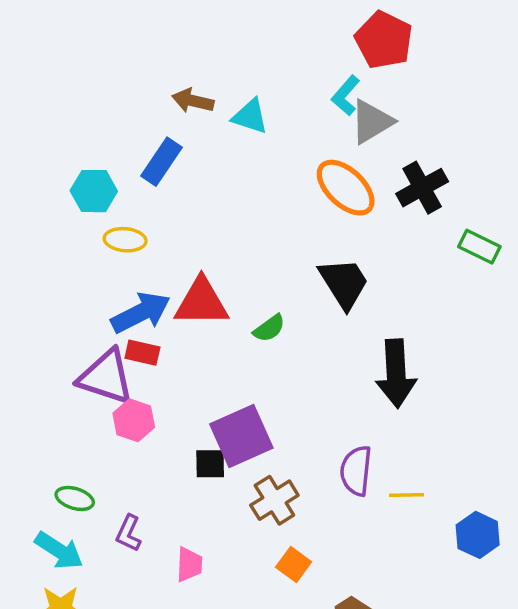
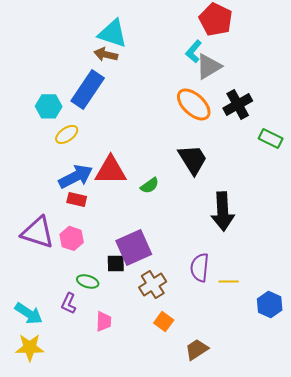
cyan triangle: (250, 116) -> (113, 33), moved, size x1.4
blue rectangle: (162, 162) -> (88, 89), size x1.4
yellow ellipse: (125, 240) -> (67, 134), turned -40
purple triangle: (106, 377) -> (38, 232), moved
green ellipse: (75, 498) -> (88, 281), moved

